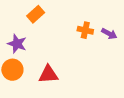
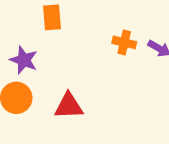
orange rectangle: (36, 14) -> (52, 17), turned -54

